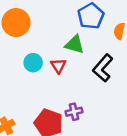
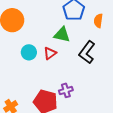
red triangle: (58, 66) -> (50, 53), turned 32

